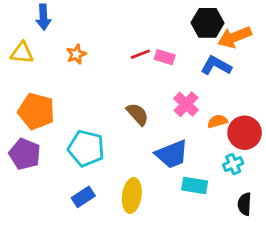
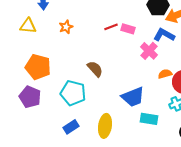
pink cross: (186, 104) -> (149, 51), moved
brown semicircle: (138, 114) -> (95, 69), moved

